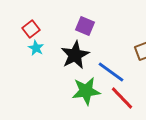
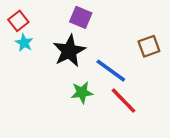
green star: (86, 91) -> (82, 92), size x0.7

